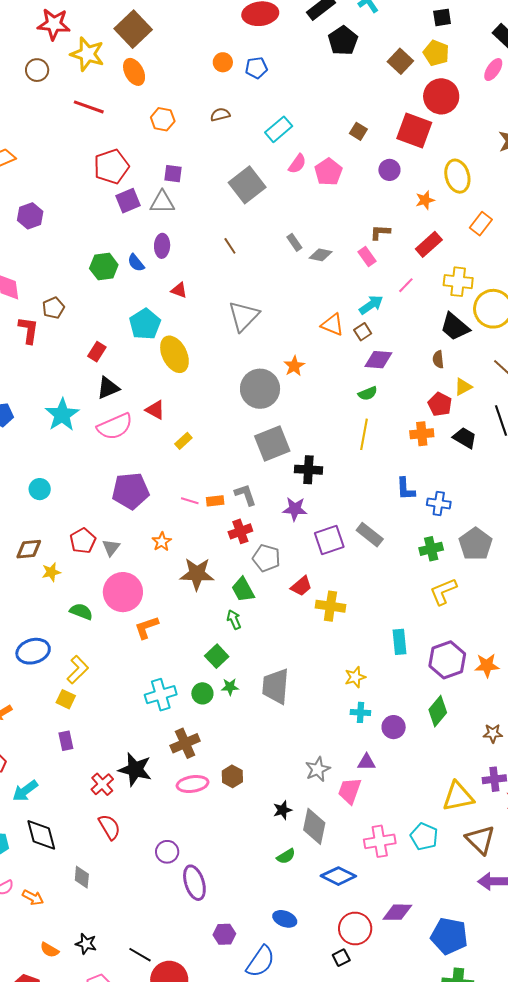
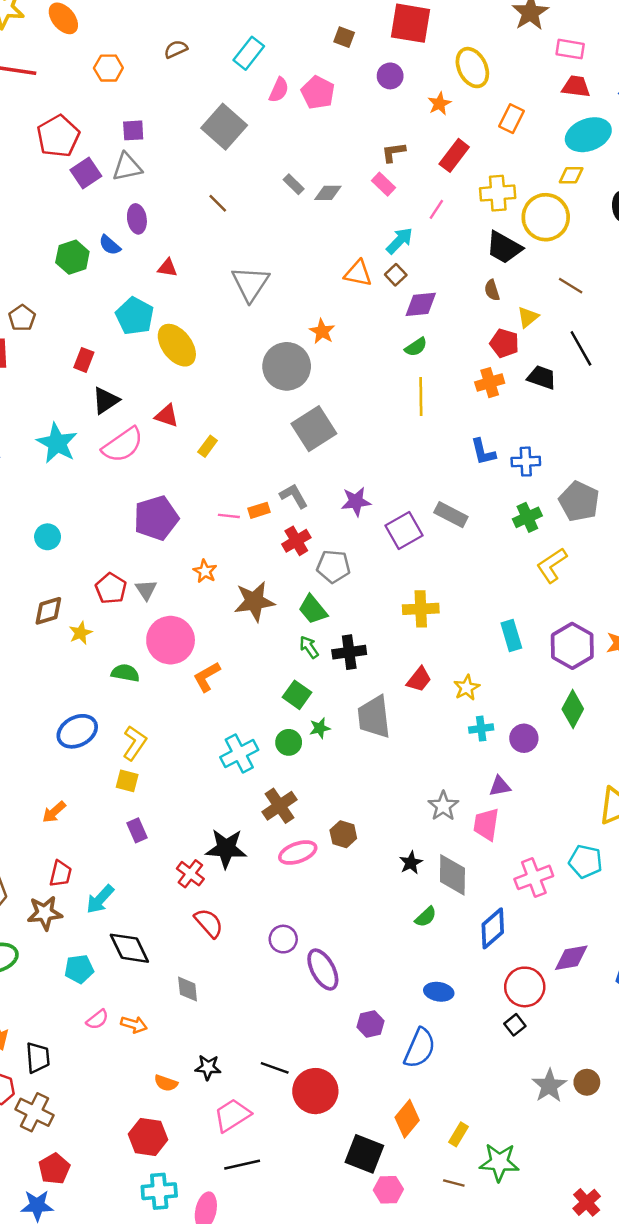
black cross: (308, 470) -> (349, 652), moved
red trapezoid: (301, 586) -> (419, 679), moved
blue diamond: (338, 876) -> (493, 928), turned -56

